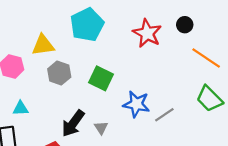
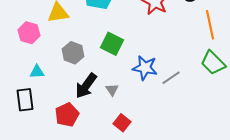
orange line: (206, 58) -> (210, 25), turned 44
gray hexagon: (59, 73) -> (73, 53), moved

